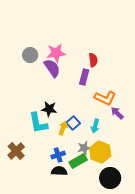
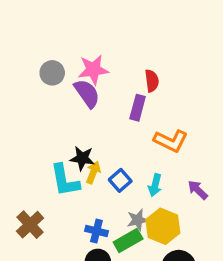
purple arrow: (117, 113) -> (198, 190), moved
yellow arrow: (63, 128) -> (93, 172), moved
blue cross: (58, 155) -> (96, 231), turned 32

